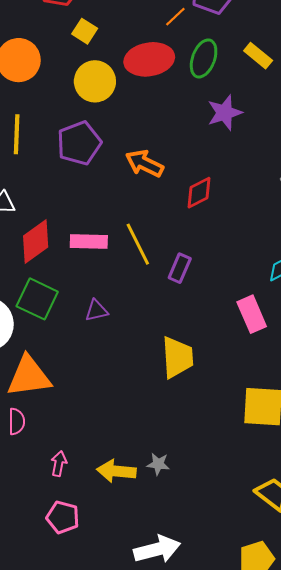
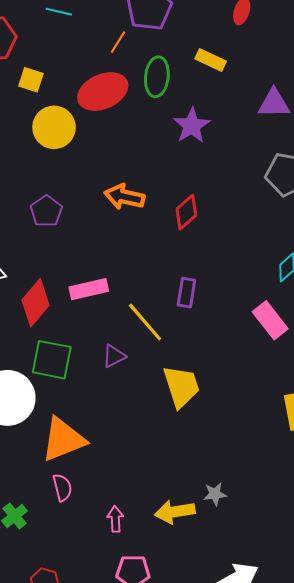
purple pentagon: (79, 143) -> (46, 211), moved, size x0.7
yellow line: (138, 244) -> (145, 322), moved
yellow trapezoid: (177, 357) -> (181, 386), moved

